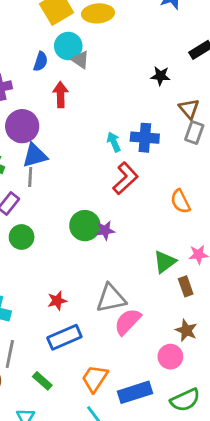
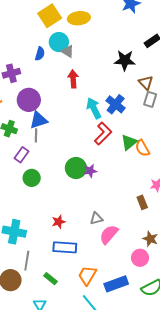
black star: (160, 76) -> (125, 60), size x1.5
red arrow: (61, 95) -> (73, 79), moved
blue cross: (145, 138) -> (116, 104), turned 36
cyan arrow: (114, 142) -> (94, 108), size x1.5
green triangle: (165, 262) -> (129, 142), moved
brown rectangle: (186, 286) -> (142, 202), moved
gray triangle: (111, 298) -> (96, 218), size x0.6
blue rectangle: (64, 337) -> (65, 247), turned 30

